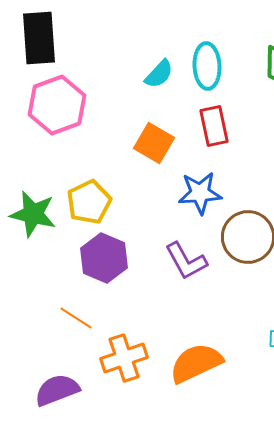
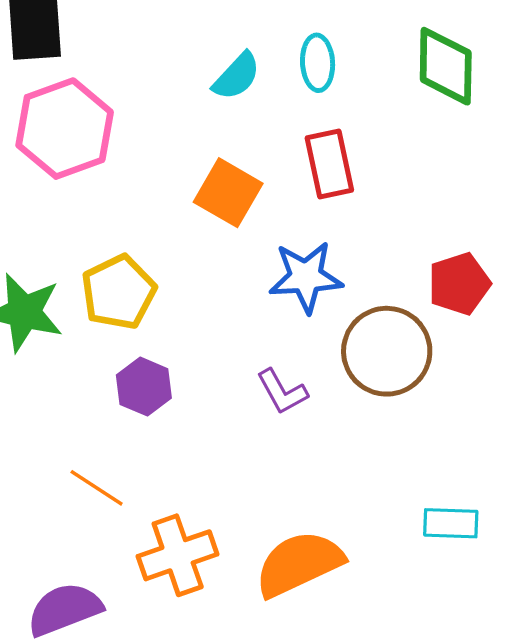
cyan ellipse: (207, 66) -> (318, 63), size x0.7
purple hexagon: (104, 258) -> (144, 387), size x0.7
purple L-shape: (186, 261) -> (282, 392), size x0.7

